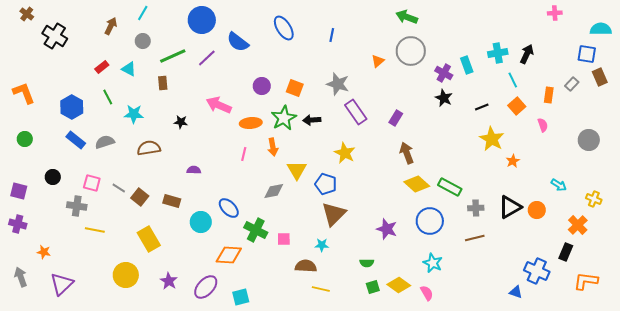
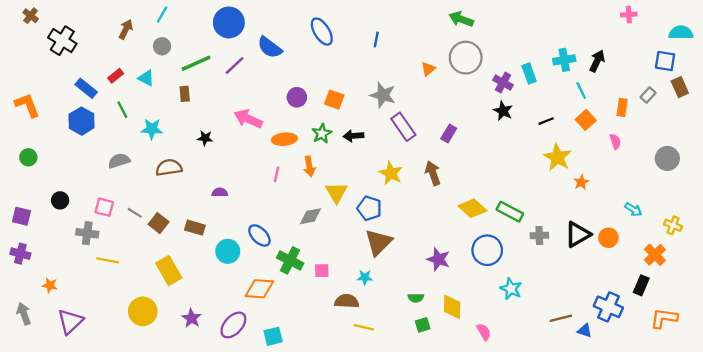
green star: (284, 118) -> (322, 134), size x0.7
blue rectangle: (76, 140) -> (86, 88), moved
brown arrow: (407, 153) -> (433, 173), moved
brown line: (475, 238) -> (561, 318), moved
cyan star: (433, 263) -> (511, 289), moved
yellow diamond: (399, 285) -> (452, 307), moved, turned 55

